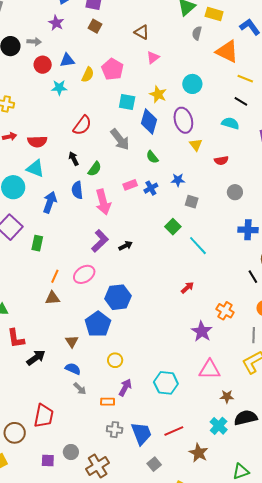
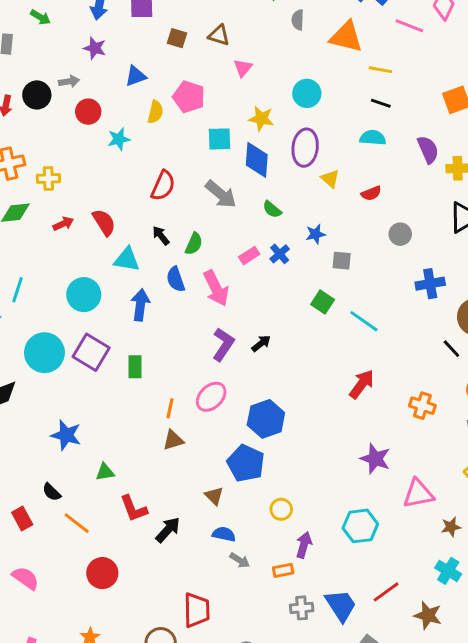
brown square: (95, 26) -> (177, 38), moved
blue triangle: (67, 60) -> (136, 76), moved
purple ellipse: (183, 120) -> (305, 148), turned 35
red semicircle: (37, 142) -> (104, 222), turned -108
cyan triangle: (35, 169) -> (127, 259), moved
red arrow: (187, 288) -> (362, 384), size x1.5
purple star: (202, 331) -> (375, 459), moved

